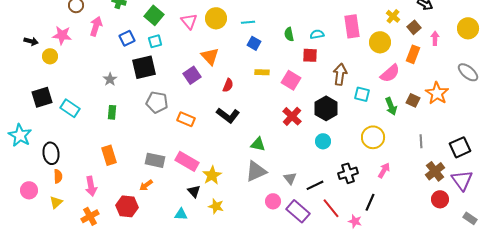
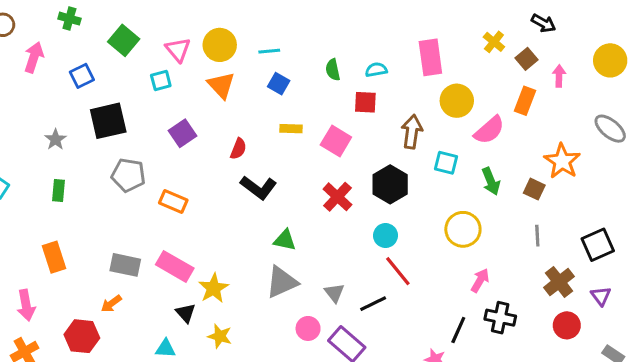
cyan square: (155, 41) -> (161, 81), moved
yellow circle: (380, 42) -> (457, 101), moved
orange triangle: (210, 56) -> (221, 85), moved
brown square: (413, 100) -> (534, 189), moved
black L-shape: (228, 115) -> (258, 187), moved
black cross: (348, 173) -> (500, 318), moved, turned 30
purple triangle: (462, 180) -> (601, 296), size x0.6
red line: (331, 208) -> (398, 271), moved

